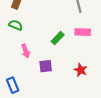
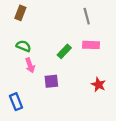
green semicircle: (16, 25) -> (24, 46), moved
red star: (81, 70) -> (98, 85), moved

